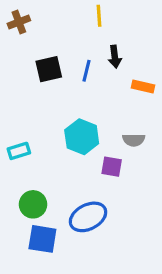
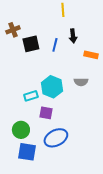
brown cross: (19, 22) -> (13, 30), moved
gray semicircle: (134, 140) -> (81, 82), moved
cyan rectangle: (19, 151) -> (31, 96), moved
purple square: (112, 167) -> (46, 113), moved

